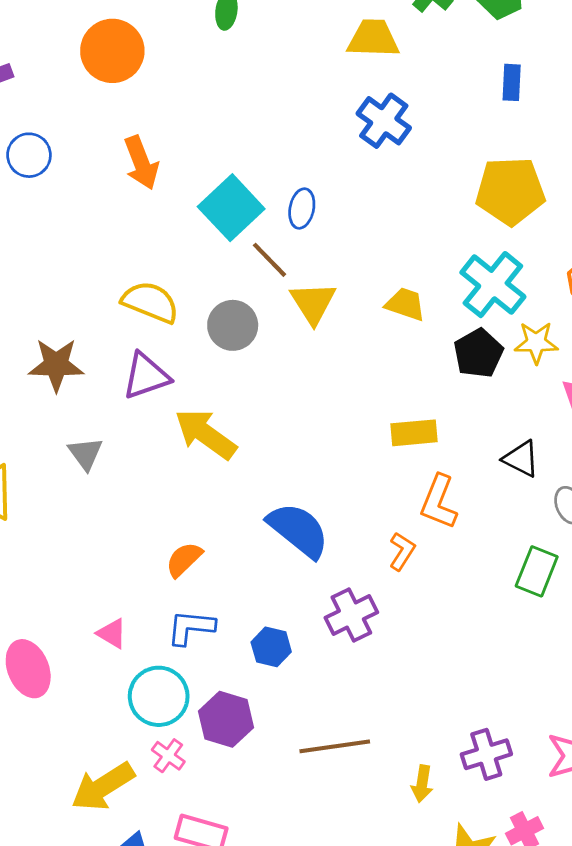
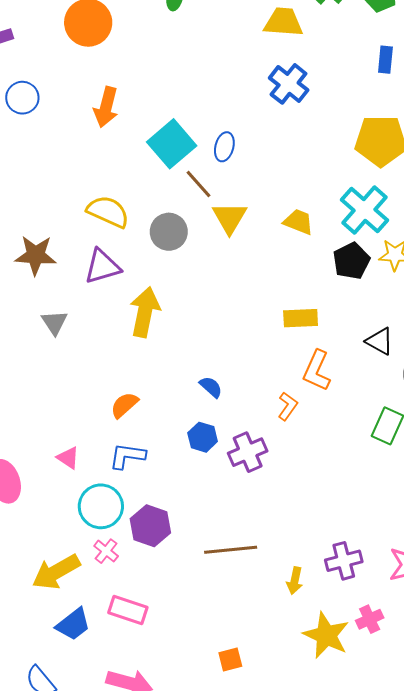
orange arrow: (141, 163) -> (106, 107), turned 33
yellow arrow: (206, 434) -> (145, 312), turned 63
blue semicircle: (298, 530) -> (211, 387), size x0.5
blue hexagon: (271, 647) -> (203, 437), moved

